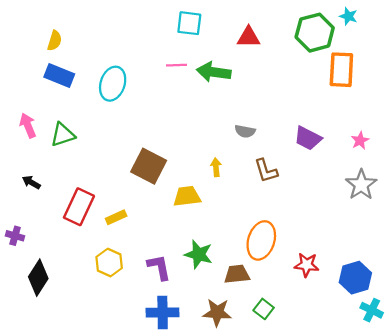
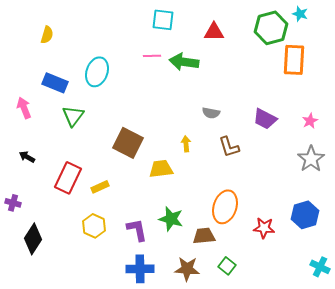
blue rectangle: (59, 76) -> (55, 83), moved
green triangle: (63, 135) -> (73, 116), moved, turned -35
blue hexagon: (355, 278) -> (305, 215), moved

